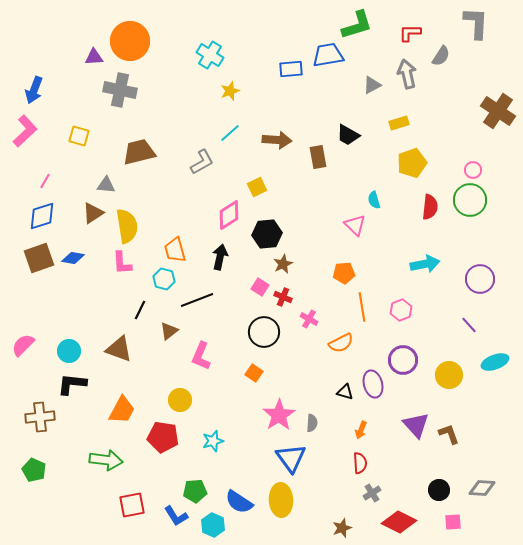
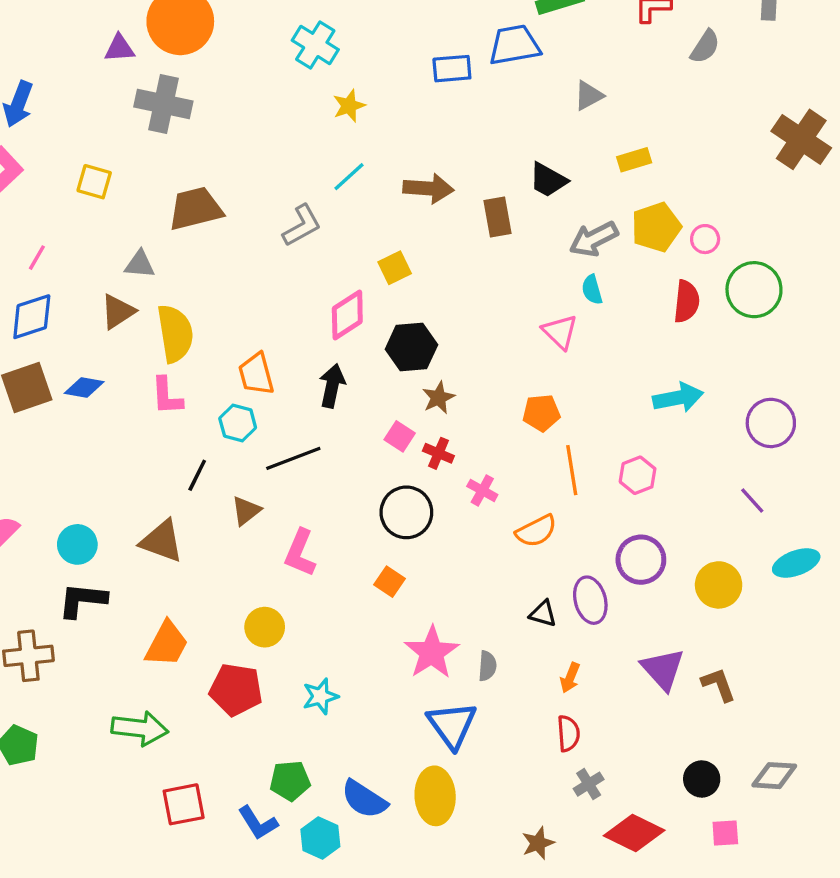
gray arrow: (407, 74) -> (594, 239), moved, turned -104
pink circle: (473, 170) -> (705, 239), moved

